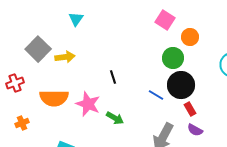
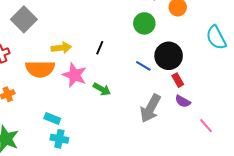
yellow arrow: (65, 57) -> (61, 48), moved
green circle: (173, 58) -> (144, 23), moved
black line: (113, 77) -> (100, 48), turned 40

